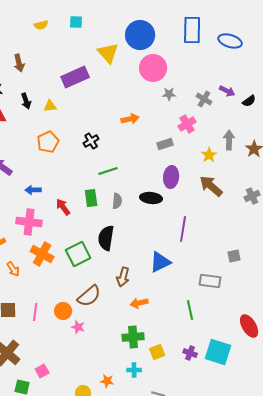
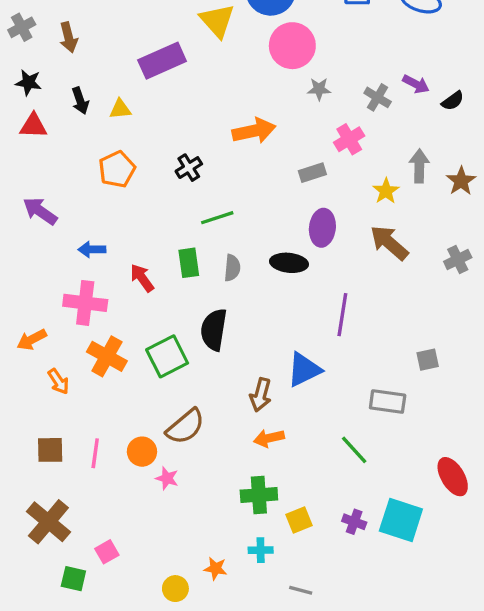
orange arrow: (130, 119) -> (254, 131), size x1.4
brown arrow: (123, 277) -> (261, 395), moved
green line: (190, 310) -> (354, 450), turned -30

